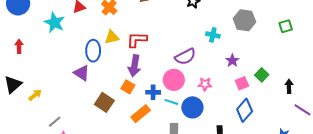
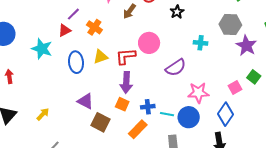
blue ellipse: (93, 51) -> (76, 62), moved
purple star: (232, 61) -> (246, 46), moved, size x1.5
purple triangle: (82, 73) -> (85, 101), moved
pink circle: (174, 80) -> (149, 43), moved
pink star: (205, 84) -> (198, 93), size x1.5
yellow arrow: (35, 95) -> (43, 114), moved
blue diamond: (245, 110) -> (226, 114), moved

